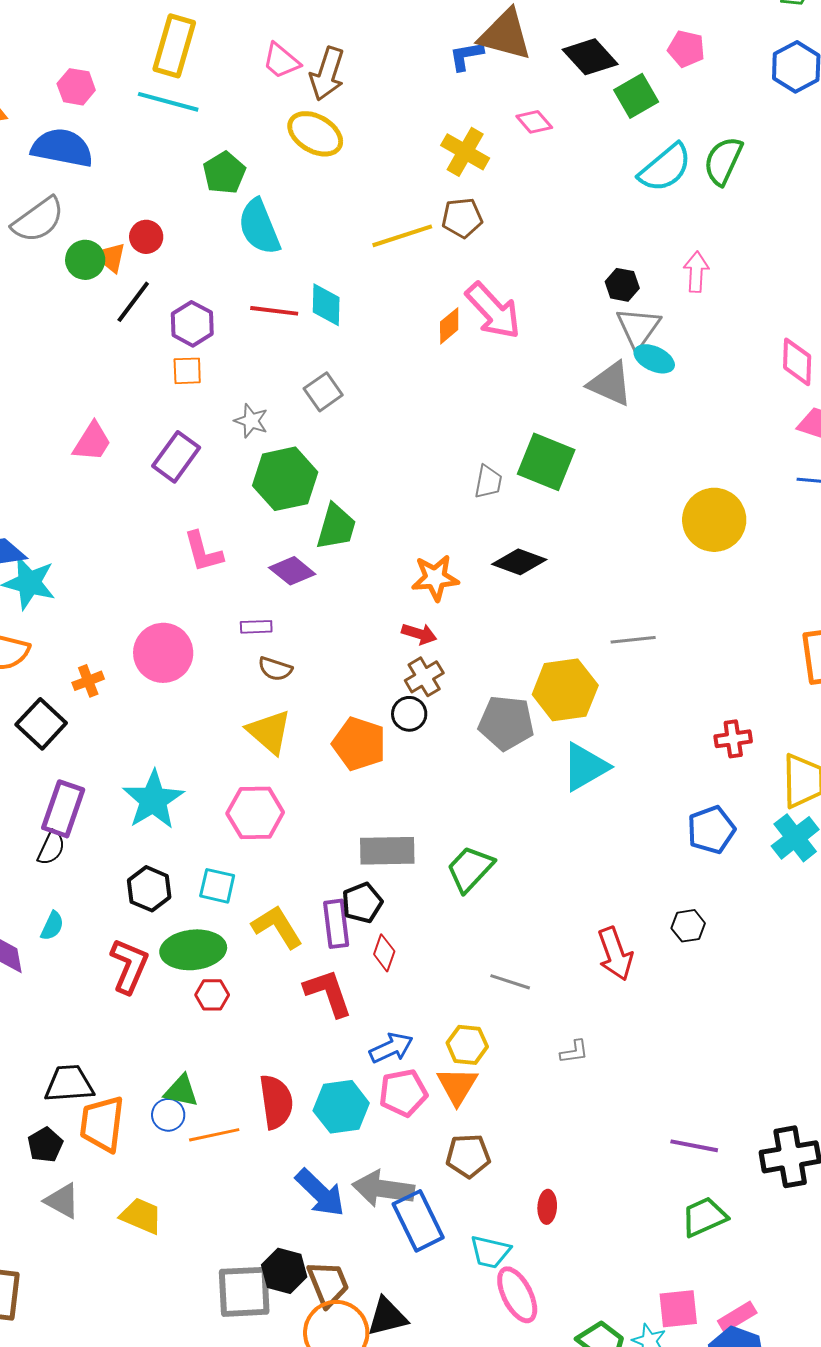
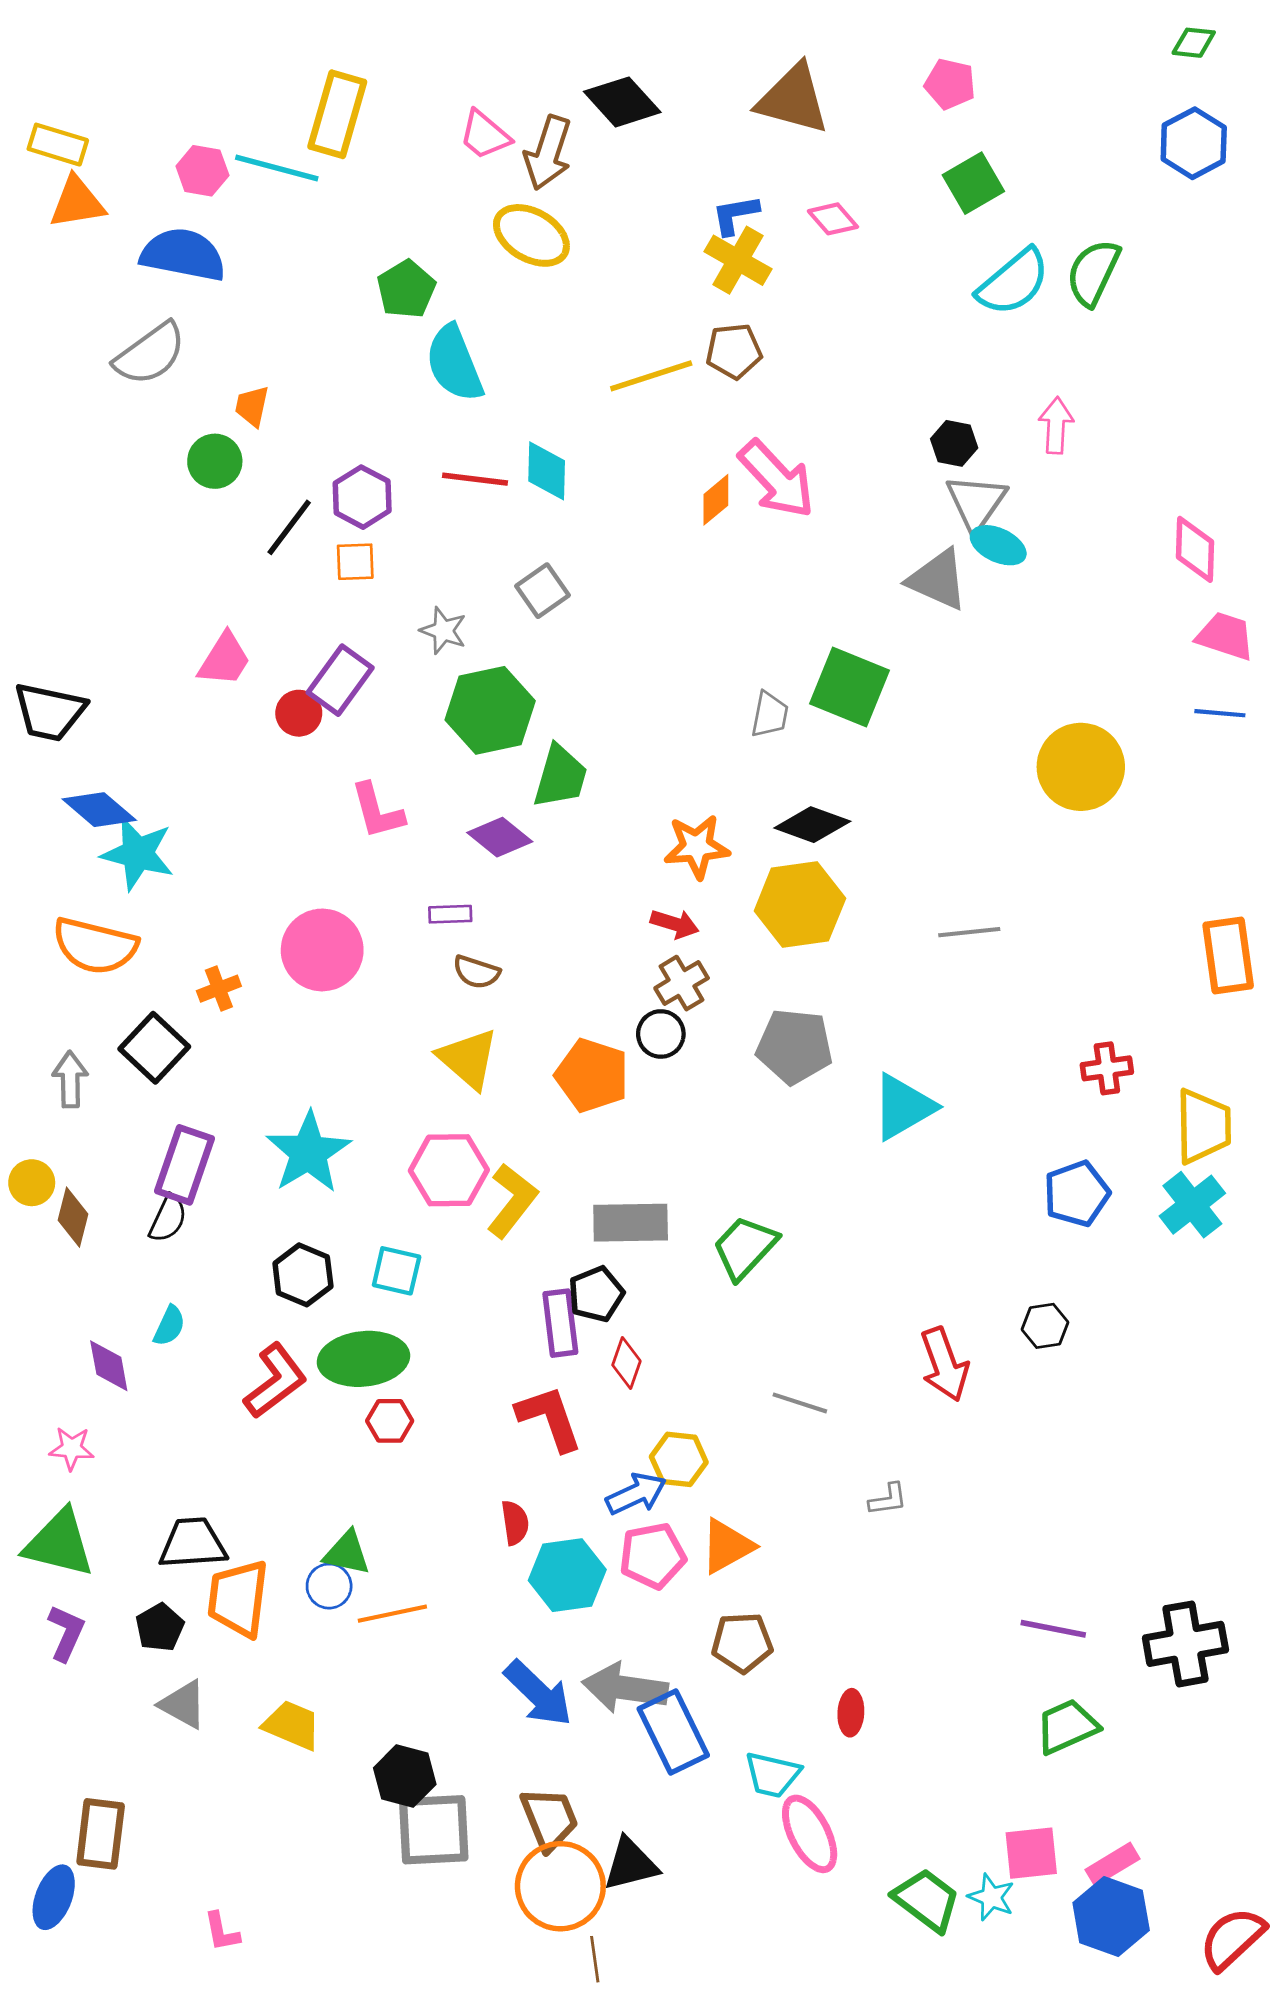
pink pentagon: (686, 49) -> (950, 84), moved
blue L-shape: (466, 56) -> (735, 215), moved
black diamond: (590, 57) -> (622, 102), moved
cyan line: (168, 102) -> (277, 168), moved
red circle: (146, 237) -> (299, 713), moved
green circle: (85, 260) -> (215, 461), moved
black line: (133, 302) -> (289, 527), moved
yellow hexagon: (565, 690) -> (800, 905), moved
yellow L-shape: (277, 927) -> (512, 1201), moved, turned 70
red L-shape: (129, 966) -> (275, 1381), turned 30
yellow hexagon: (467, 1045) -> (679, 1459), moved
orange triangle: (457, 1086) -> (727, 1546), turned 30
red semicircle: (276, 1102) -> (515, 1523), moved, size x0.6
black hexagon: (284, 1271) -> (405, 1776), moved

